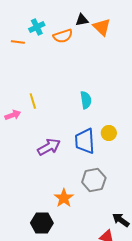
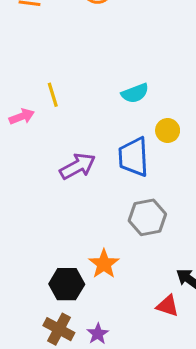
cyan semicircle: (86, 100) -> (135, 93), turned 78
yellow circle: (109, 133) -> (168, 130), moved
orange star: (64, 198) -> (104, 264), moved

